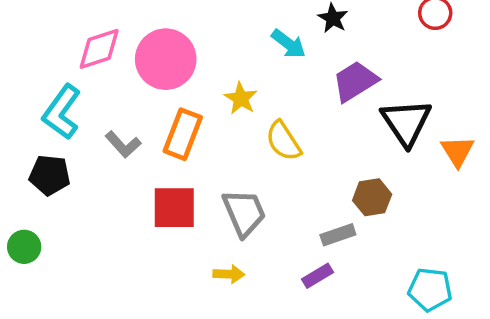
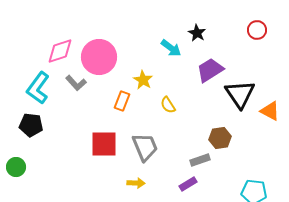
orange rectangle: (183, 134) -> (122, 101), moved, size x0.7
yellow semicircle: (283, 141) -> (168, 105), size x0.7
gray L-shape: (123, 144) -> (76, 83), moved
orange triangle: (457, 151) -> (270, 111), turned -30

